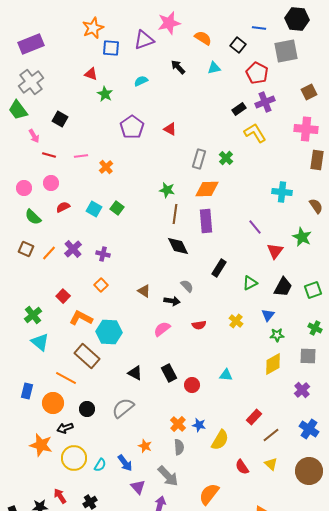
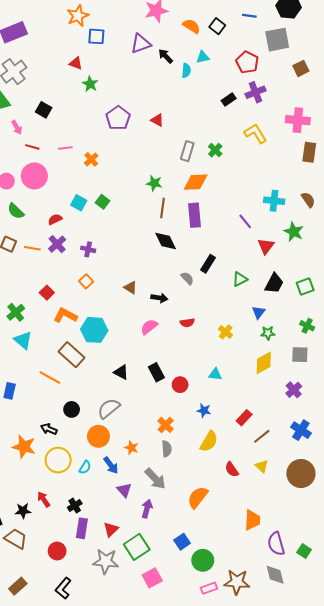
purple triangle: (144, 40) -> (141, 44), moved
black square: (238, 45) -> (217, 26), moved
cyan semicircle: (141, 81) -> (186, 71), moved, turned 120
brown square: (309, 92) -> (301, 68), moved
yellow L-shape: (255, 133) -> (255, 134), moved
pink circle: (51, 183) -> (34, 176), size x1.6
cyan cross: (282, 192) -> (274, 201), moved
red semicircle: (63, 207) -> (55, 219), moved
orange line: (49, 253) -> (32, 248), turned 56
gray semicircle: (187, 286) -> (187, 278), moved
yellow cross: (236, 321) -> (226, 332), moved
orange circle: (53, 403) -> (98, 436), moved
blue star: (199, 425) -> (204, 410), moved
black arrow: (65, 428) -> (49, 429), turned 42

